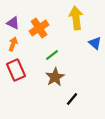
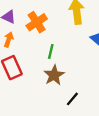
green line: (52, 55) -> (51, 51), turned -40

